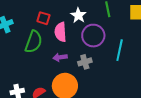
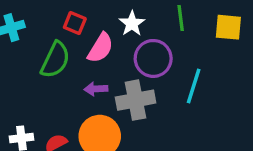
pink semicircle: (60, 32) -> (100, 48), turned -150
gray cross: (85, 62) -> (136, 100), size x1.6

